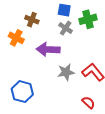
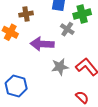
brown cross: (32, 20) -> (26, 14), turned -32
gray cross: (66, 28) -> (67, 29), moved

